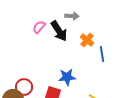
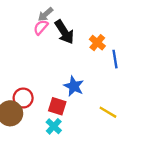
gray arrow: (72, 16) -> (45, 14), moved, turned 136
blue star: (67, 77) -> (74, 86), turned 30

